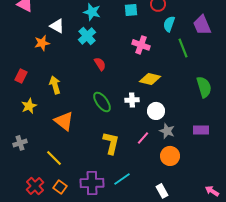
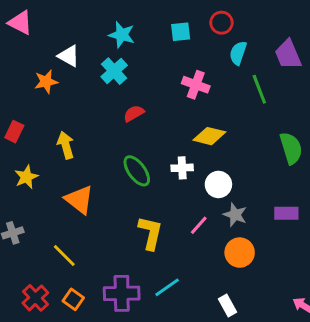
red semicircle: (100, 64) -> (134, 113), turned -88

